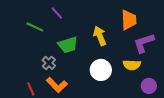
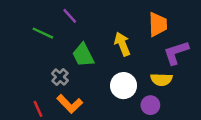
green trapezoid: (68, 45) -> (83, 55), turned 80
purple circle: (149, 86) -> (150, 105), moved

